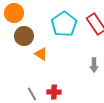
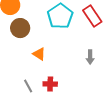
orange triangle: (41, 54) -> (39, 54), moved

